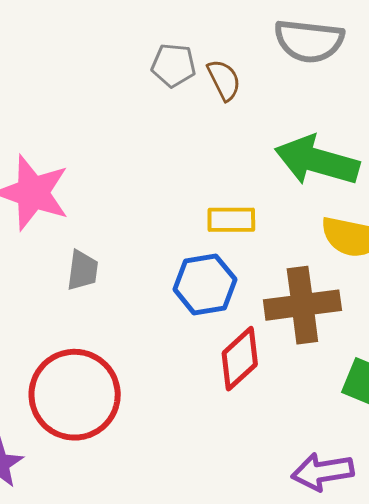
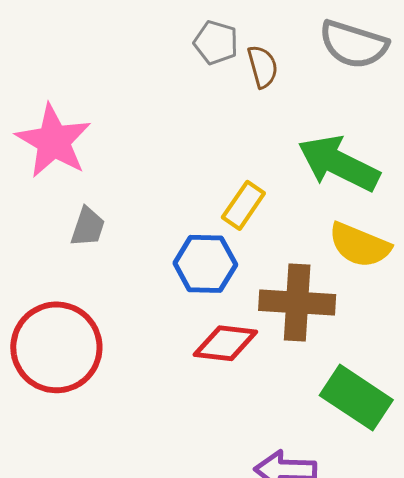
yellow rectangle: (231, 220) -> (243, 205), turned -66
red diamond: (240, 359) -> (225, 343), turned 38

